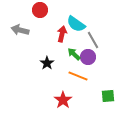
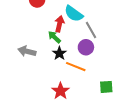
gray arrow: (20, 30) -> (27, 51), moved
green arrow: (74, 54) -> (54, 37), moved
black star: (47, 63) -> (59, 53), moved

